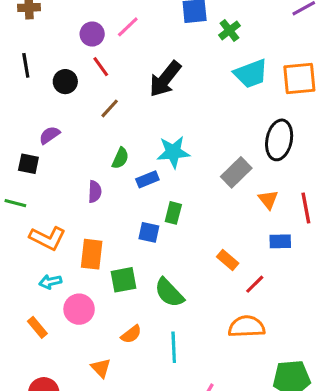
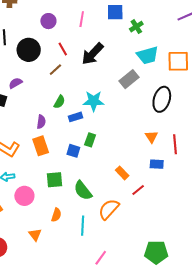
pink line: (128, 27) -> (82, 19), moved, turned -42
red line: (101, 67) -> (63, 49), moved
black circle: (65, 82) -> (29, 50), size x1.5
gray rectangle: (236, 172) -> (129, 79), moved
orange rectangle: (92, 254) -> (41, 146), moved, turned -30
orange semicircle: (247, 327) -> (109, 209), moved, turned -50
orange semicircle: (131, 334) -> (56, 215), turned -40

